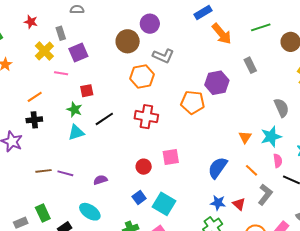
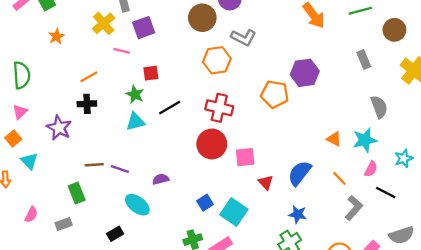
gray rectangle: (250, 65) -> (364, 59), moved
orange triangle: (245, 137) -> (334, 139), turned -40
pink semicircle: (278, 161) -> (371, 169), turned 32
red circle: (144, 167) -> (212, 144), moved, size x1.6
red triangle: (239, 204) -> (266, 182), moved
cyan ellipse: (90, 212) -> (137, 205), moved
green rectangle: (43, 213) -> (77, 193), moved

